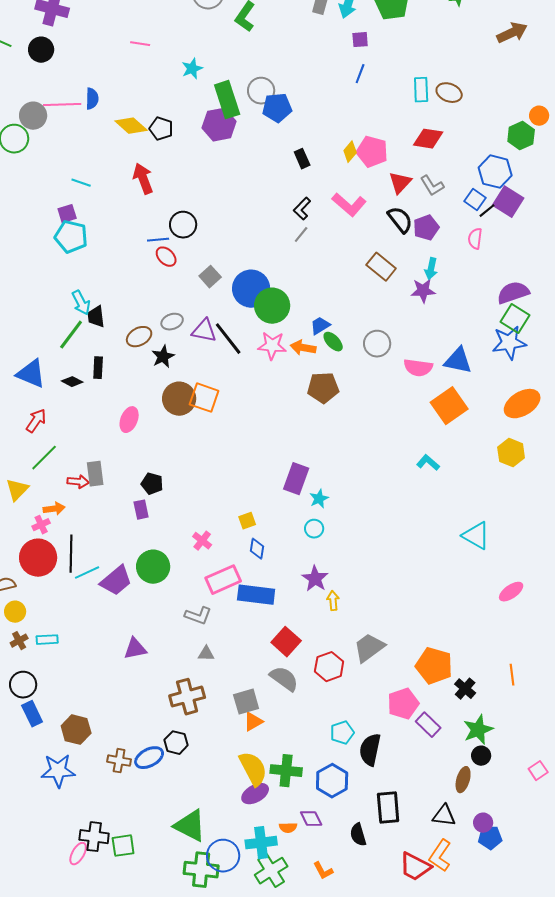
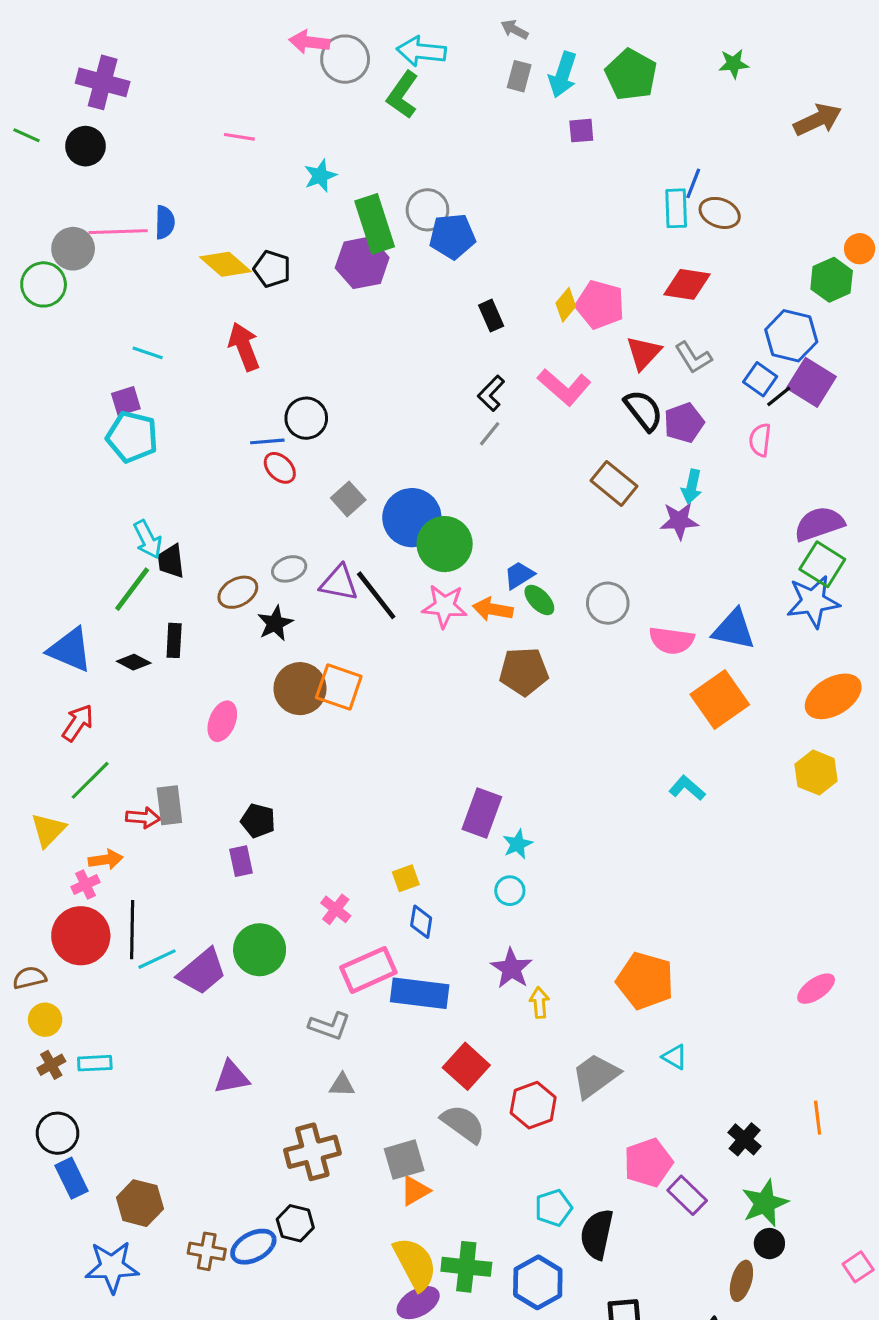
blue line: (360, 74) -> (693, 183), moved
cyan triangle: (476, 536) -> (675, 1057), moved, size x0.6
orange pentagon: (434, 666) -> (645, 981), moved

